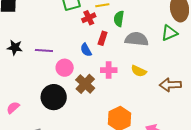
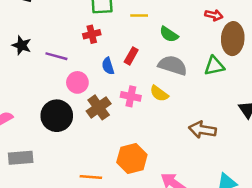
red cross: (89, 18) -> (92, 34), moved
green semicircle: (119, 19) -> (169, 34), moved, turned -77
yellow semicircle: (139, 71) -> (159, 93), moved

